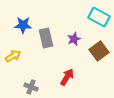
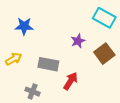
gray rectangle: (46, 38) -> (48, 64), moved, turned -66

